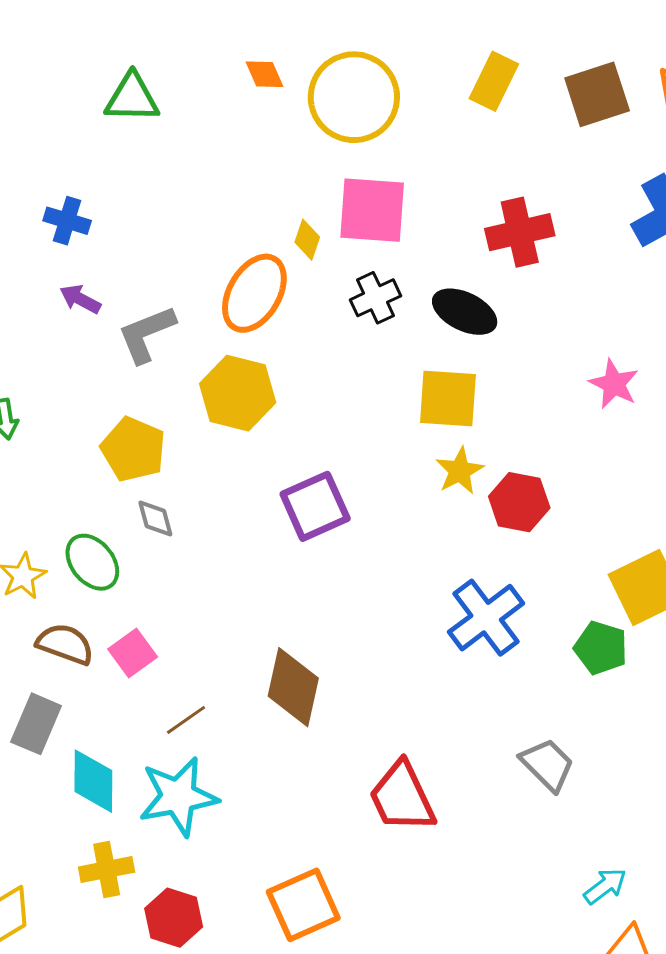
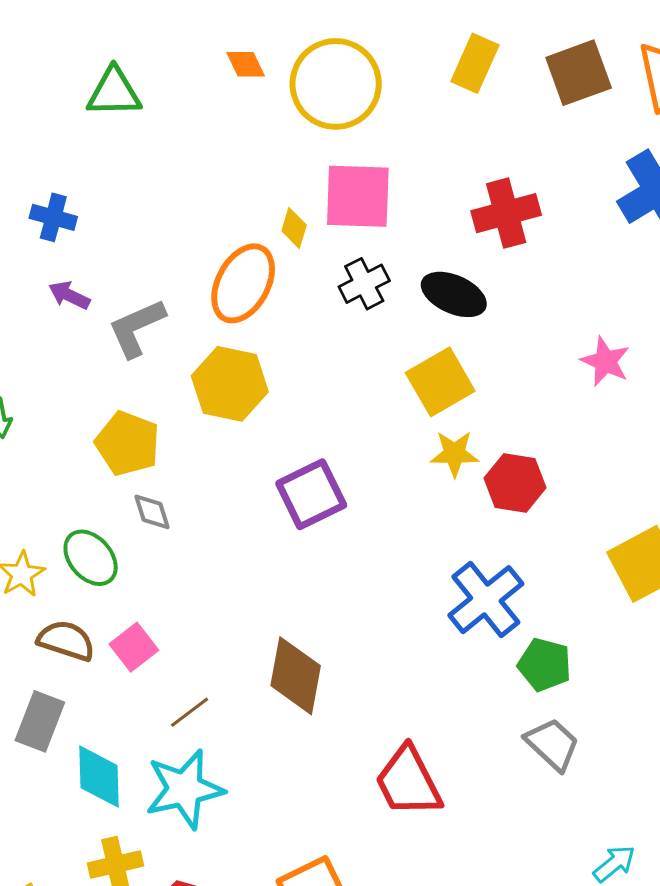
yellow square: (448, 399) -> (440, 382), turned -32
yellow star: (460, 471) -> (454, 454), turned 30
green pentagon: (601, 648) -> (545, 665), moved

